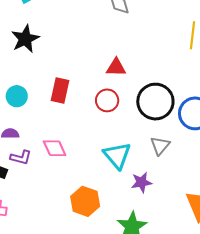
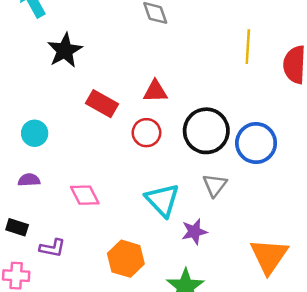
black star: (25, 39) -> (65, 50), moved
red rectangle: (60, 90) -> (102, 104), moved, turned -70
purple L-shape: (21, 157) -> (52, 248), moved

